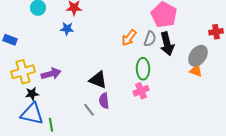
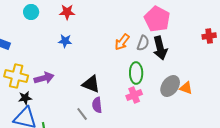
blue star: (67, 29) -> (65, 41), moved
gray ellipse: (198, 56) -> (170, 86), moved
orange triangle: (196, 71) -> (186, 88), moved
yellow cross: (23, 72) -> (16, 76), turned 30

